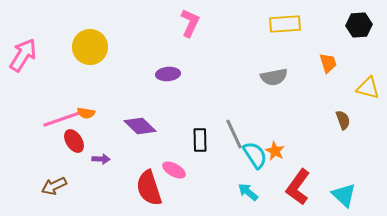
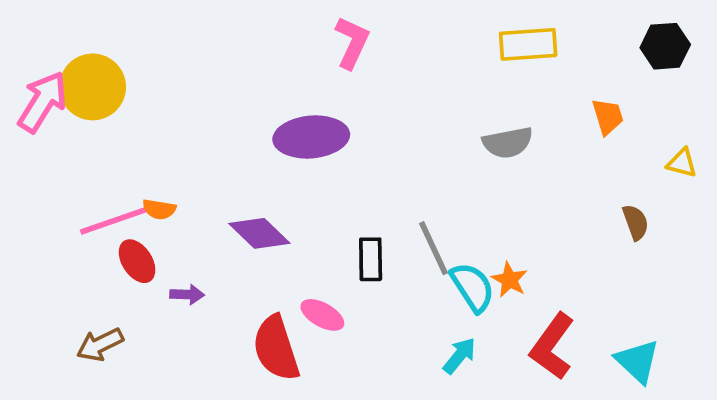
yellow circle: (90, 47) -> (93, 87), moved
purple ellipse: (168, 74) -> (311, 137), size x1.6
yellow triangle: (368, 88) -> (682, 163), size x0.7
cyan arrow: (248, 192) -> (459, 356), turned 90

